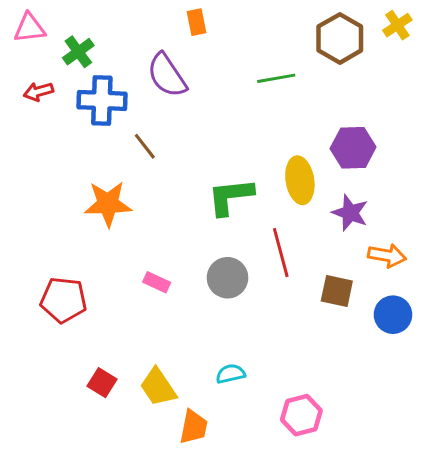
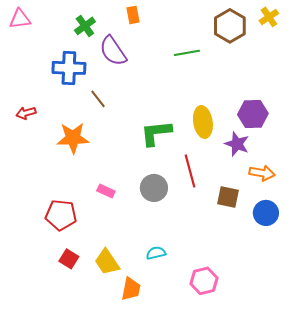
green cross: (78, 52) -> (85, 26), moved
red arrow: (38, 92) -> (26, 113), moved
purple hexagon: (353, 148) -> (253, 114), moved
red pentagon: (64, 300) -> (61, 215), moved

